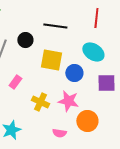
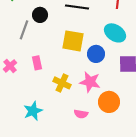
black circle: (25, 40) -> (40, 15), moved
pink rectangle: (15, 82) -> (37, 63), turned -48

